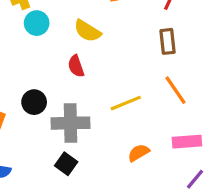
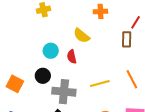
cyan circle: (37, 23) -> (51, 51), moved
brown rectangle: (168, 41) -> (127, 39), moved

